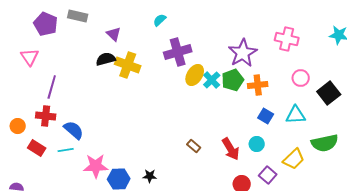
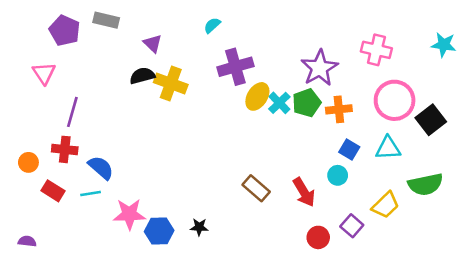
pink circle: (301, 78) -> (395, 100), size x1.8
cyan circle: (257, 144) -> (338, 175), moved
brown rectangle: (194, 146) -> (256, 188), size x1.5

